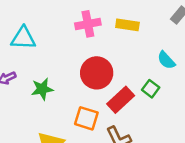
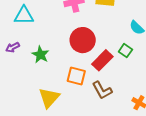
green star: (42, 89) -> (40, 55), turned -30

